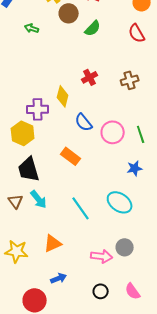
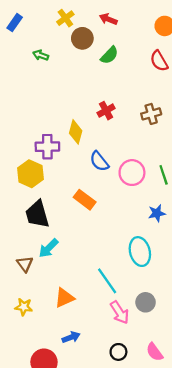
cyan arrow: (39, 199) -> (49, 248), turned 84
brown triangle: (16, 201) -> (25, 264), moved
cyan ellipse: (120, 202) -> (140, 252), turned 40
cyan line: (81, 208) -> (107, 281), moved
yellow star: (17, 251) -> (24, 307), size x0.7
pink arrow: (102, 256) -> (120, 312), turned 50

